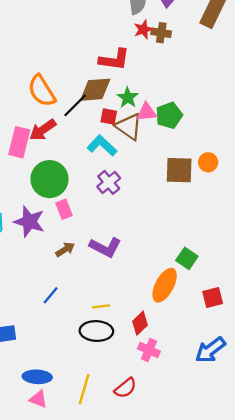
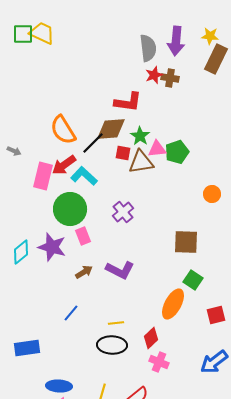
brown triangle: (129, 127) -> (141, 162), turned -44
cyan L-shape: (102, 146) -> (84, 176), moved
brown square: (179, 170) -> (186, 242), moved

